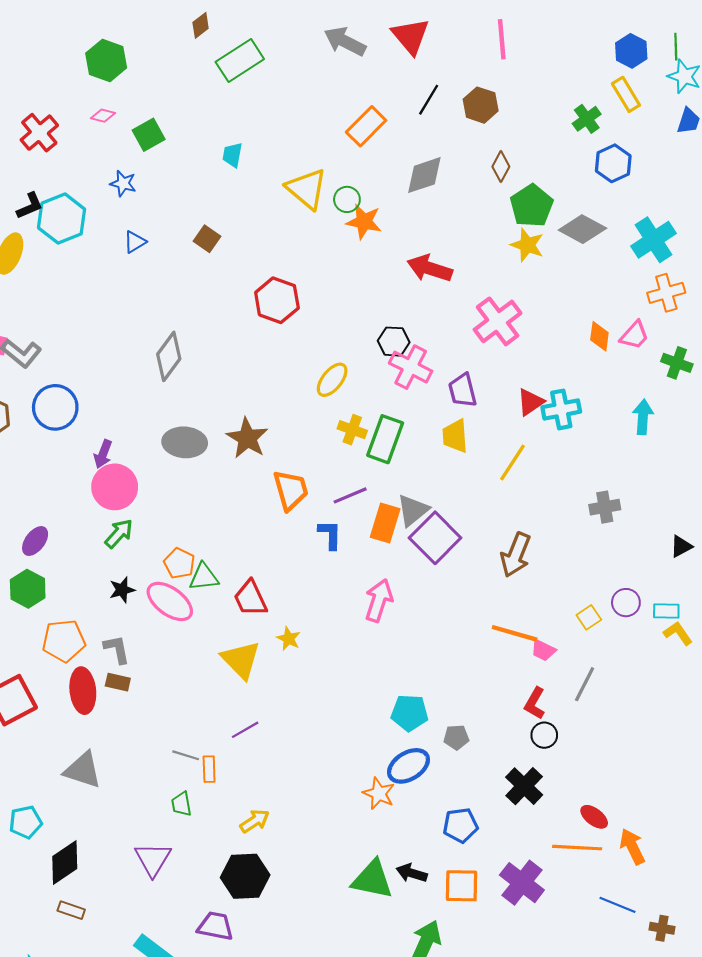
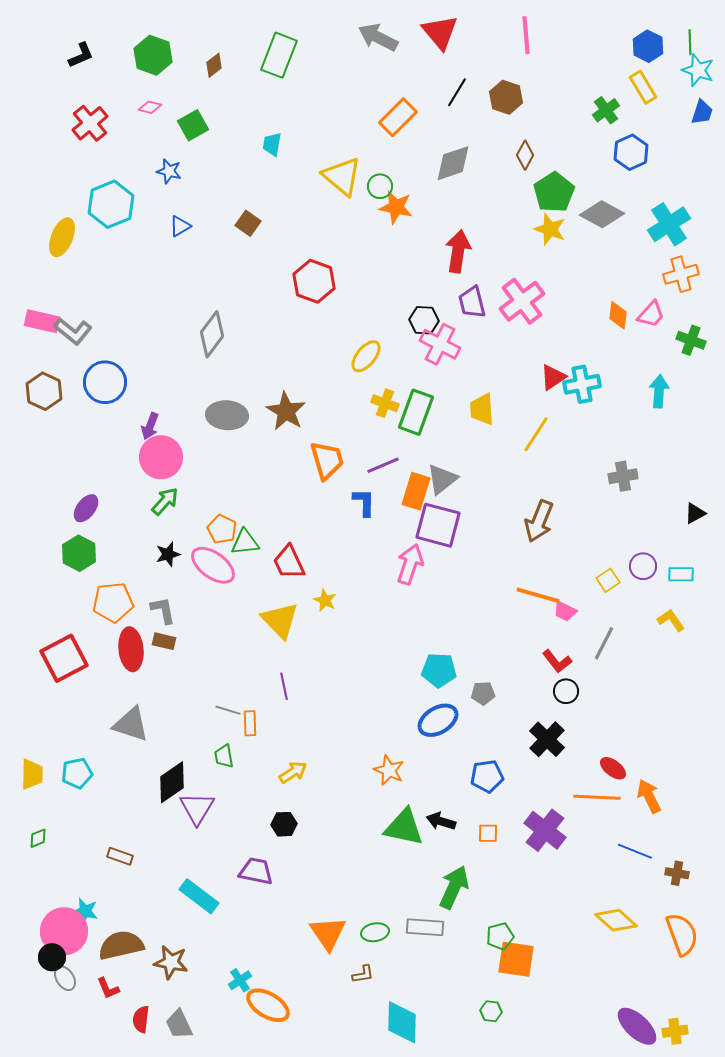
brown diamond: (201, 25) -> (214, 65), moved
green rectangle: (240, 60) -> (279, 55), turned -36
black L-shape: (30, 206) -> (81, 55), moved
red arrow: (430, 268) -> (458, 251), turned 81
purple trapezoid: (463, 390) -> (472, 302), moved
purple square: (435, 538) -> (438, 525), moved, turned -30
yellow L-shape: (678, 633) -> (671, 620), moved
red L-shape: (535, 703) -> (557, 661), turned -68
purple line: (245, 730) -> (284, 686), turned -72
orange star: (379, 793) -> (389, 770), moved
black diamond: (65, 862) -> (172, 782), moved
black hexagon: (245, 876) -> (284, 824), size x0.6
orange square: (462, 886) -> (488, 833), size x0.6

